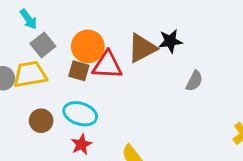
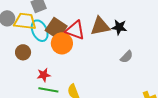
orange circle: (88, 46) -> (62, 43), moved
brown square: (79, 71) -> (56, 28), size x1.5
cyan ellipse: (80, 114) -> (40, 31), moved, turned 30

